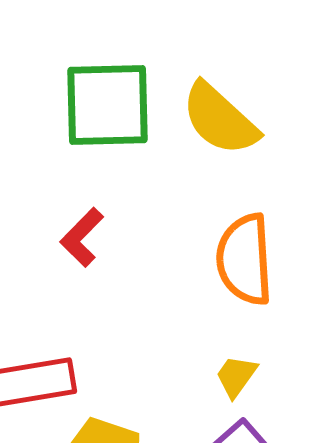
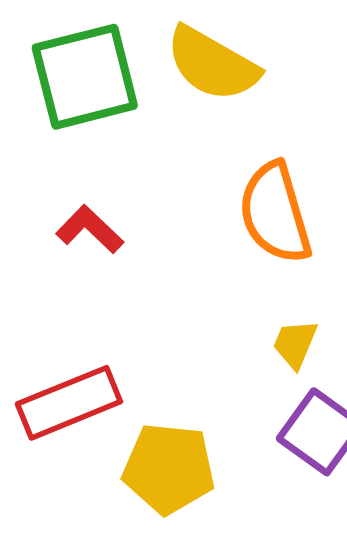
red L-shape: (82, 237) -> (90, 229), turned 102

